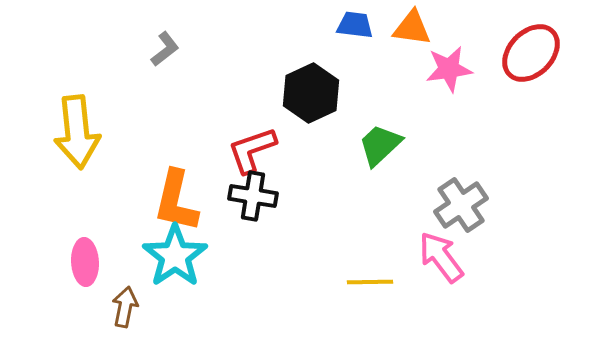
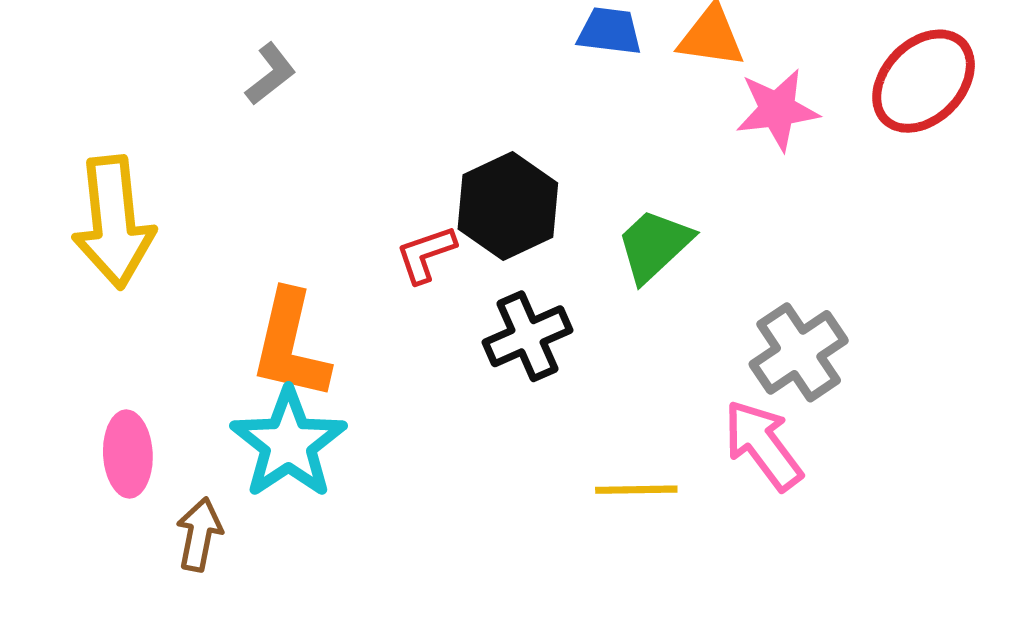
black hexagon: (311, 93) -> (508, 206), moved
red L-shape: (252, 150) -> (426, 254), size x0.7
black cross: (253, 196) -> (528, 336), moved, turned -33

